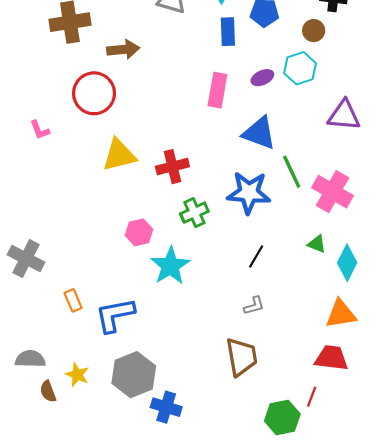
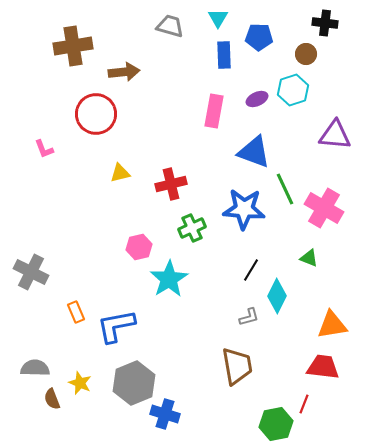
yellow triangle: (119, 155) -> (120, 173), size x0.6
cyan diamond: (347, 263) -> (277, 296), moved

